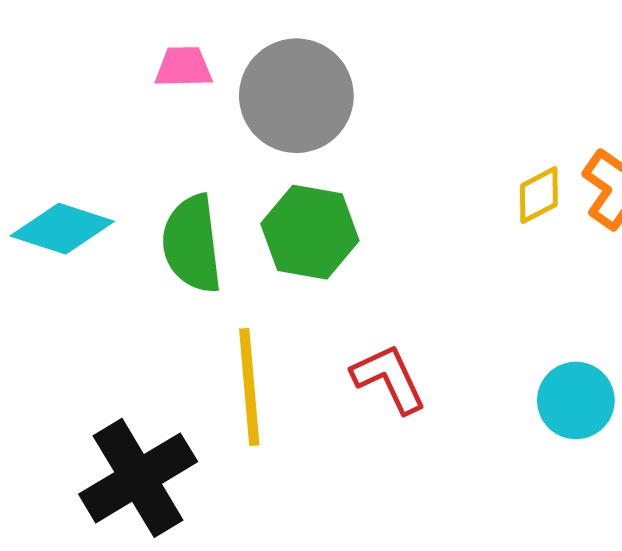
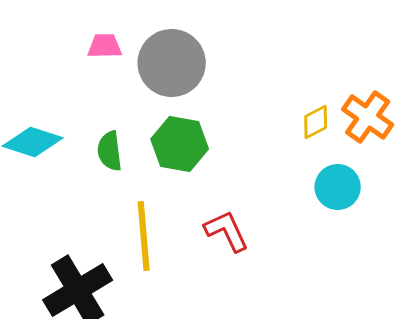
green semicircle: (192, 244) -> (110, 151), size x0.7
cyan circle: (576, 400) -> (338, 187), moved

